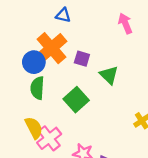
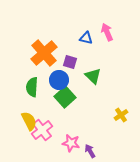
blue triangle: (63, 15) -> (86, 38), moved
blue circle: (34, 62) -> (59, 80), moved

